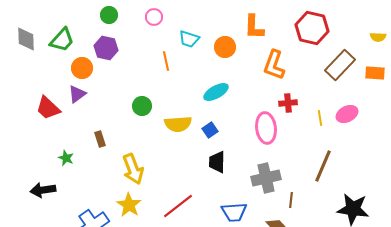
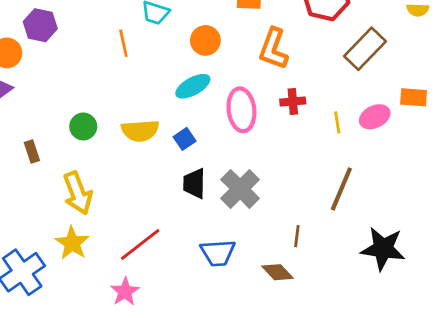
orange circle: (225, 47) -> (205, 40), moved
orange rectangle: (375, 73) -> (414, 97), moved
green circle: (142, 106) -> (83, 126), moved
pink ellipse: (266, 128) -> (241, 110), moved
gray cross: (266, 178) -> (240, 189), moved, turned -32

